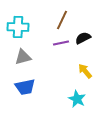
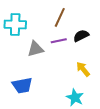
gray triangle: (23, 57) -> (35, 49), moved

